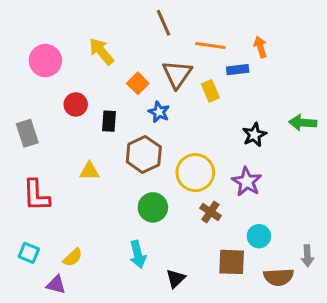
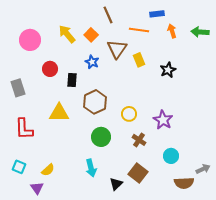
blue rectangle: (238, 70) -> (157, 14), moved
orange square: (138, 83) -> (91, 35), moved
blue star: (159, 112) -> (92, 62), moved
green arrow: (303, 123) -> (200, 32), moved
black star: (254, 135) -> (168, 70), moved
yellow triangle: (89, 171) -> (59, 113), size x1.5
yellow circle: (195, 173) -> (129, 114), size x0.6
gray arrow: (307, 256) -> (203, 169), turned -112
brown square: (232, 262) -> (138, 173), moved, turned 36
purple triangle: (56, 285) -> (37, 188), turned 40

